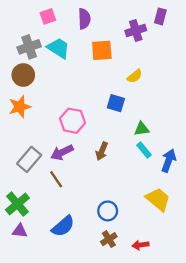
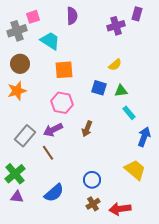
pink square: (48, 16) -> (33, 17), moved
gray cross: (29, 47) -> (17, 31), moved
orange square: (102, 50) -> (64, 70), moved
green triangle: (142, 129) -> (121, 91), moved
cyan rectangle: (144, 150) -> (129, 113), moved
red arrow: (140, 245) -> (120, 209), size x1.5

